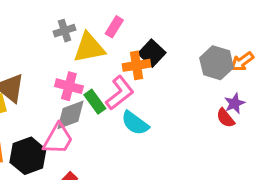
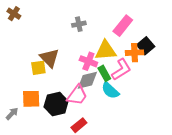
pink rectangle: (114, 27) -> (123, 26), size x1.5
gray cross: (65, 31) -> (79, 24), moved
yellow triangle: (89, 48) -> (106, 50), moved
cyan semicircle: (135, 123) -> (110, 90), moved

